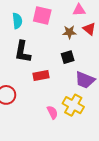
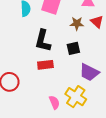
black L-shape: (23, 52) -> (43, 41), moved

